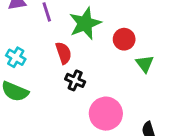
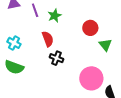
green star: (85, 23) -> (55, 16), moved, size x0.6
pink circle: (106, 114) -> (91, 78), moved

